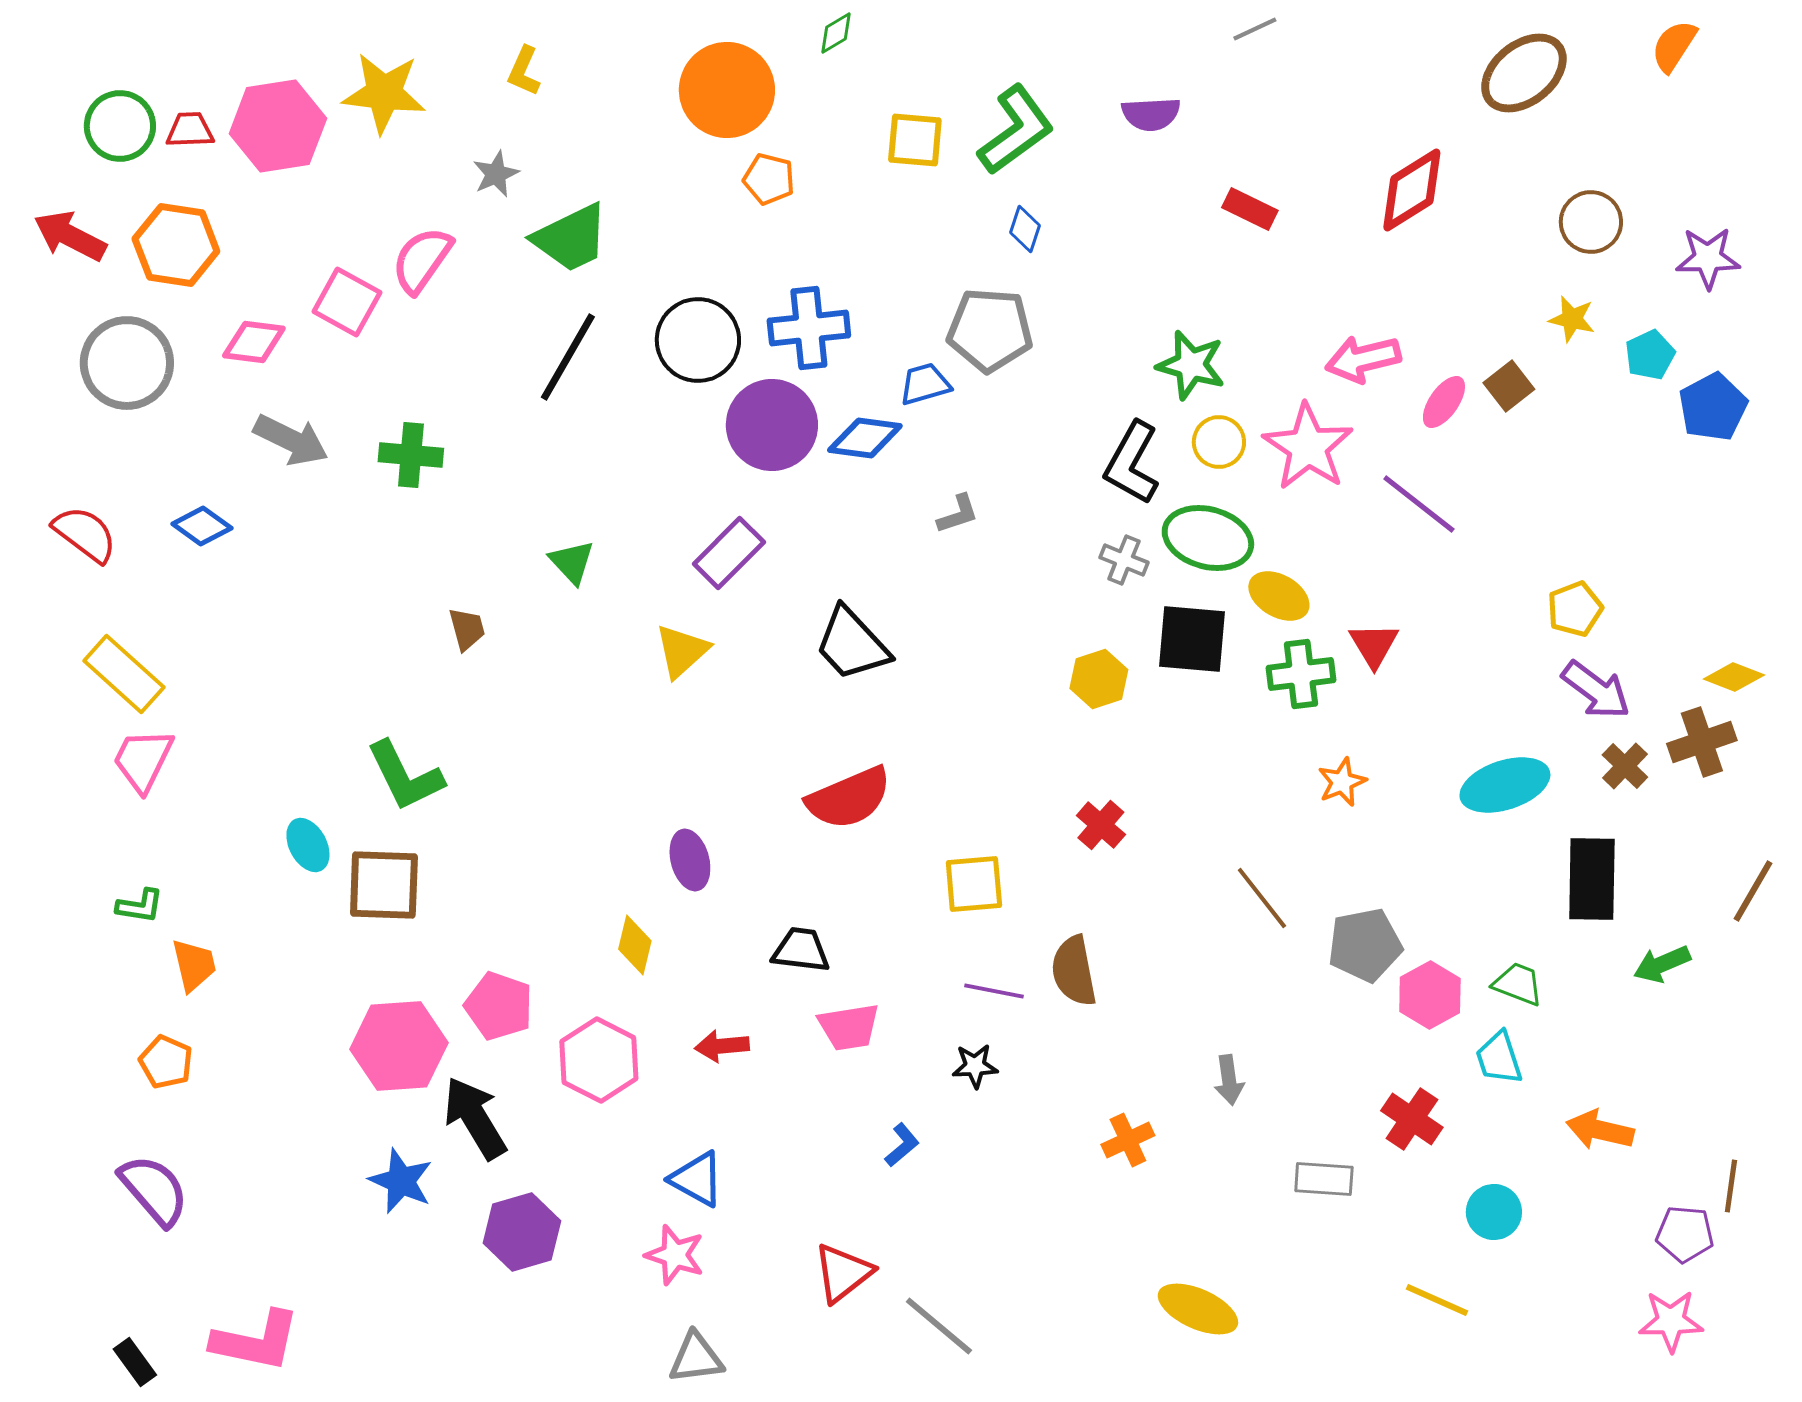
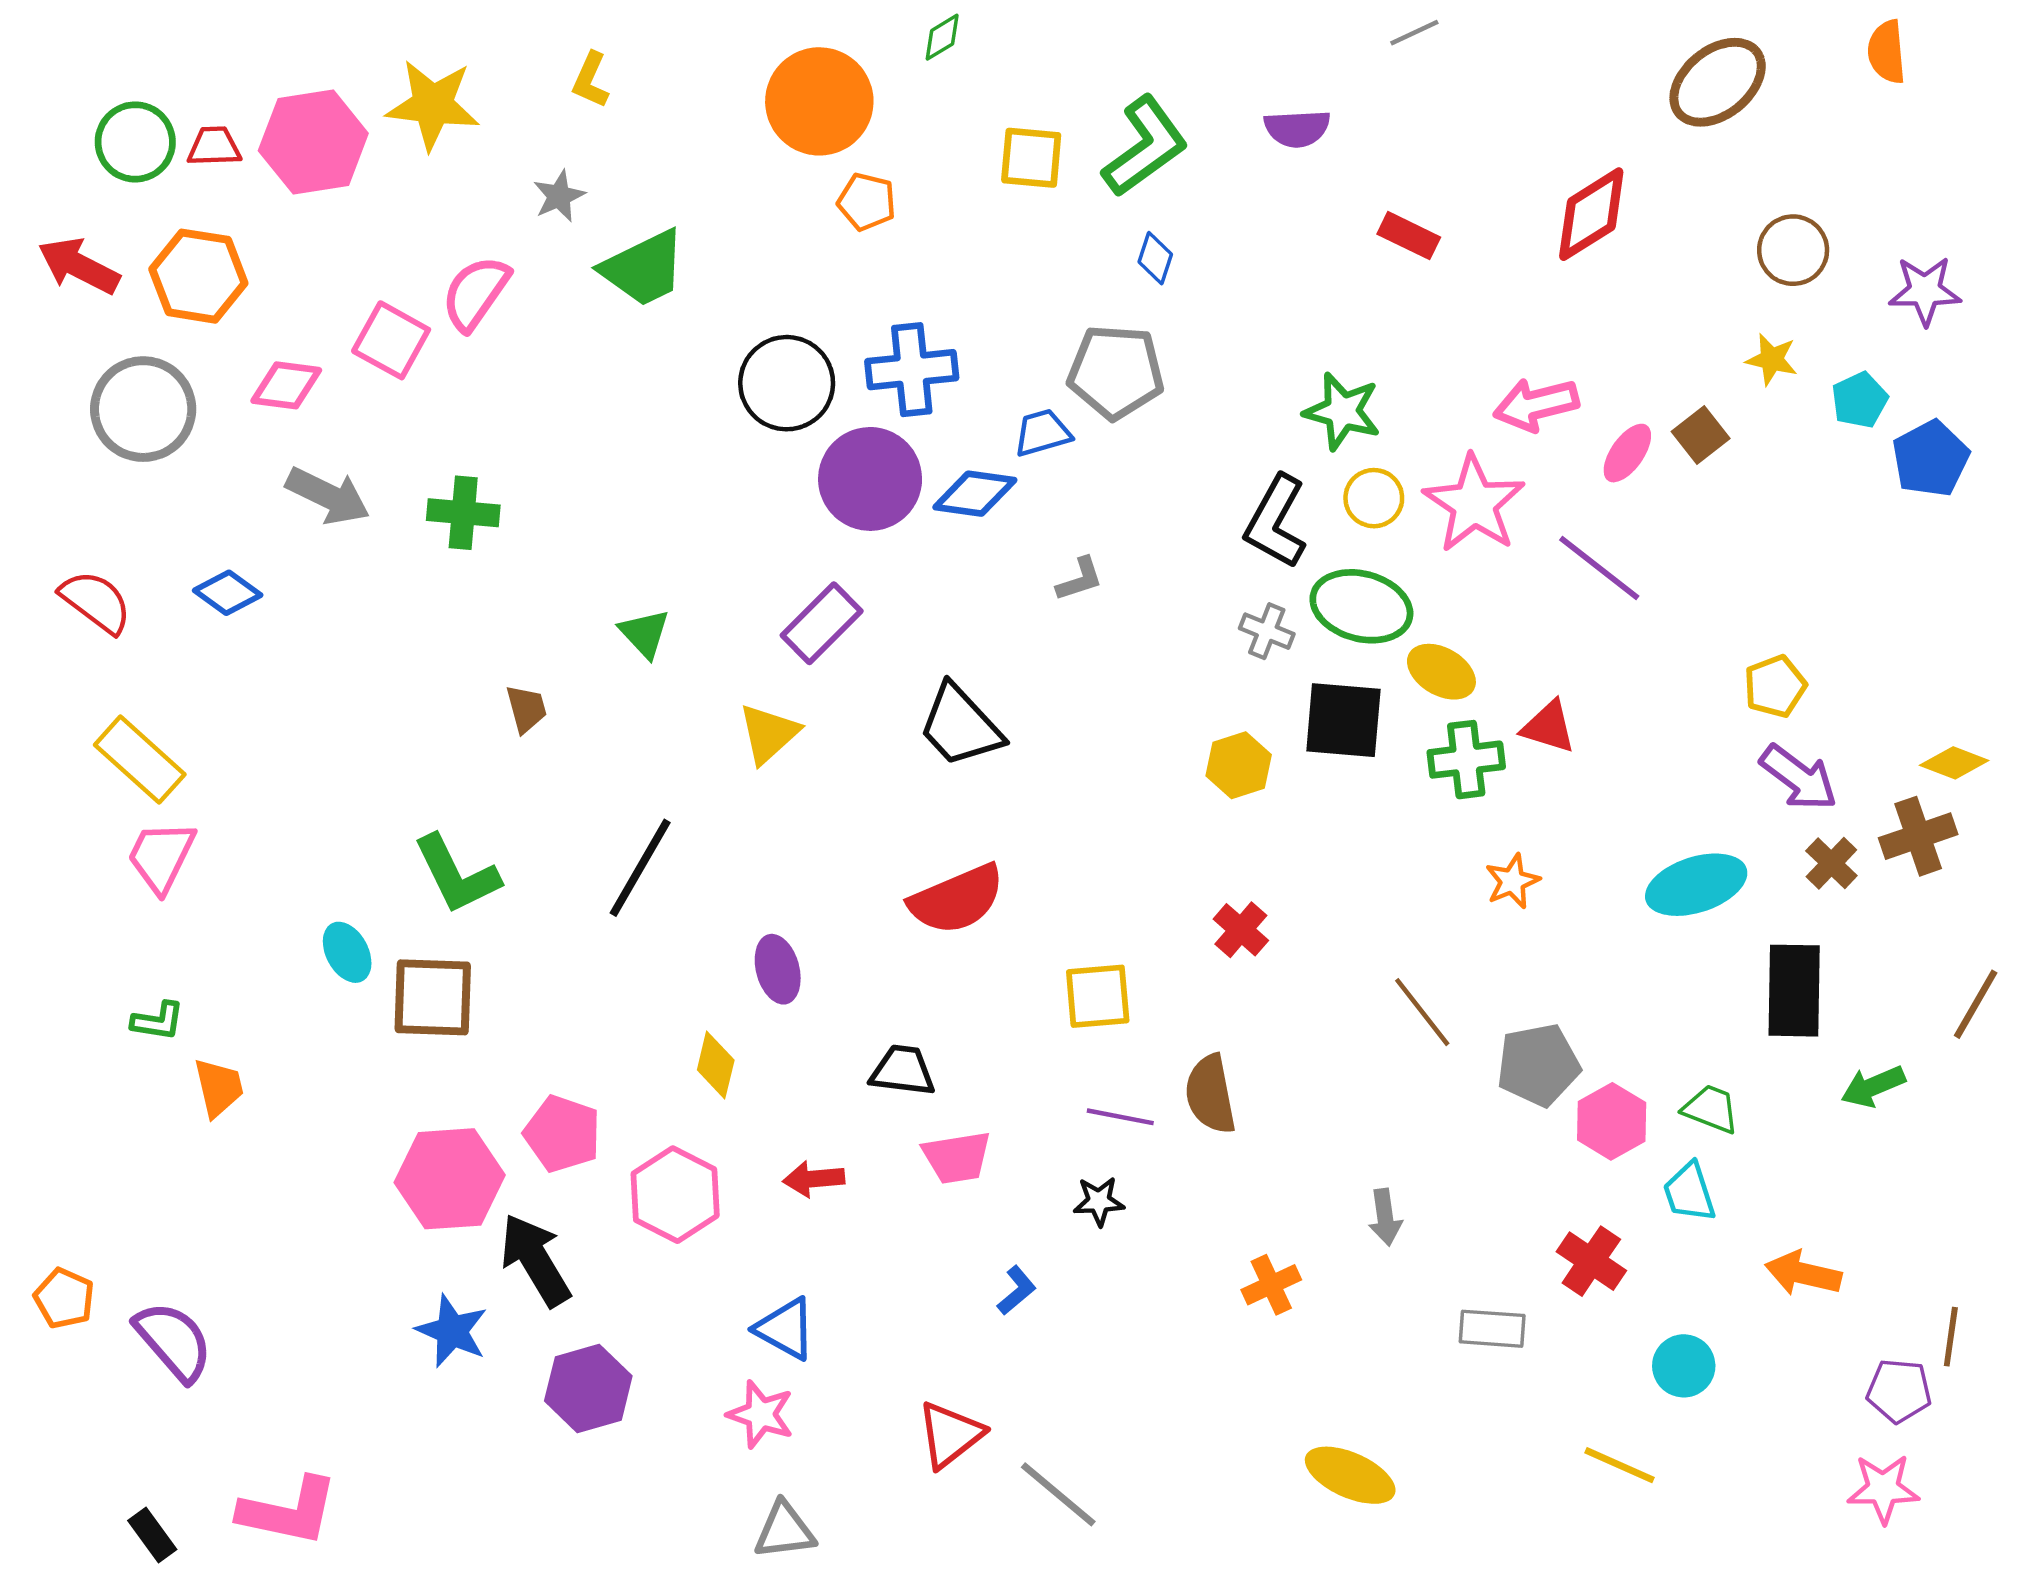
orange semicircle: (1674, 46) -> (1887, 52), turned -38
black line: (568, 357) -> (640, 868), moved
red triangle: (1374, 645) -> (1549, 727), turned -42
orange pentagon: (166, 1062) -> (64, 1298), moved

